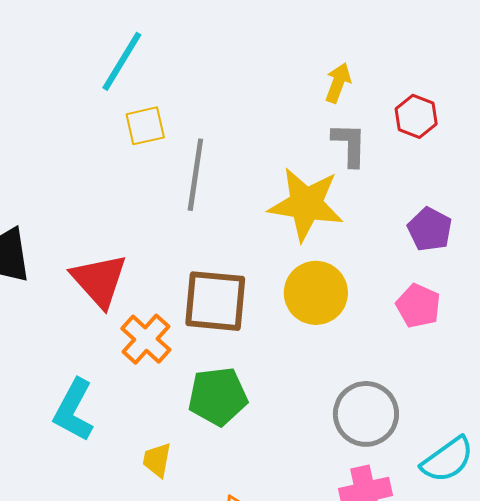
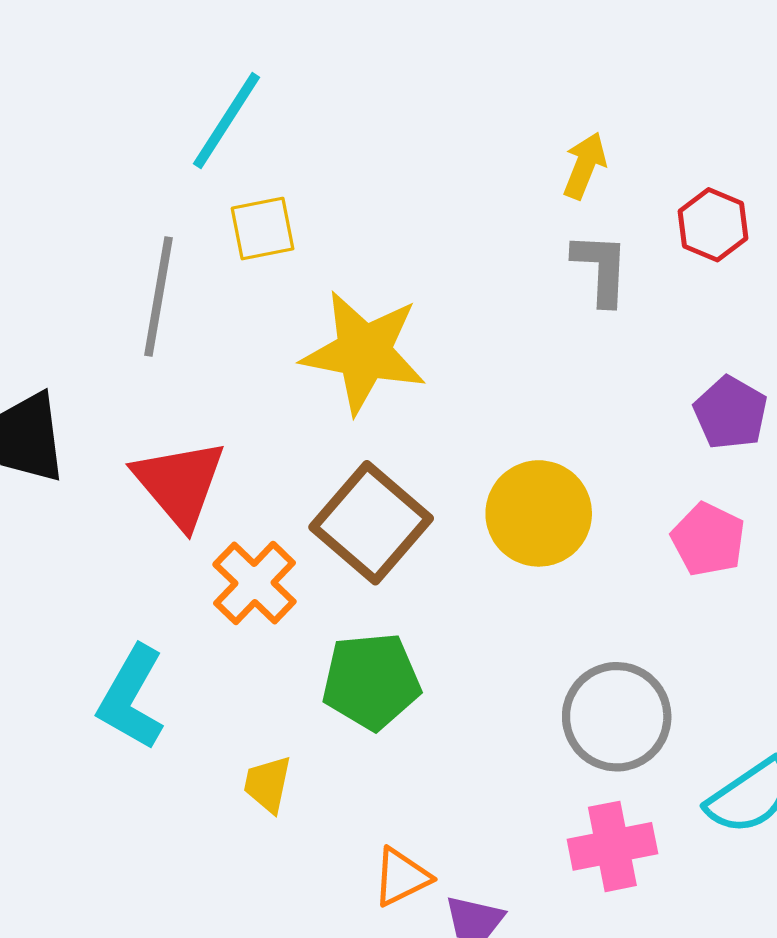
gray line: (195, 175) -> (158, 296), moved
yellow star: (306, 204) -> (364, 352), moved
brown square: (215, 301) -> (371, 523), turned 34

